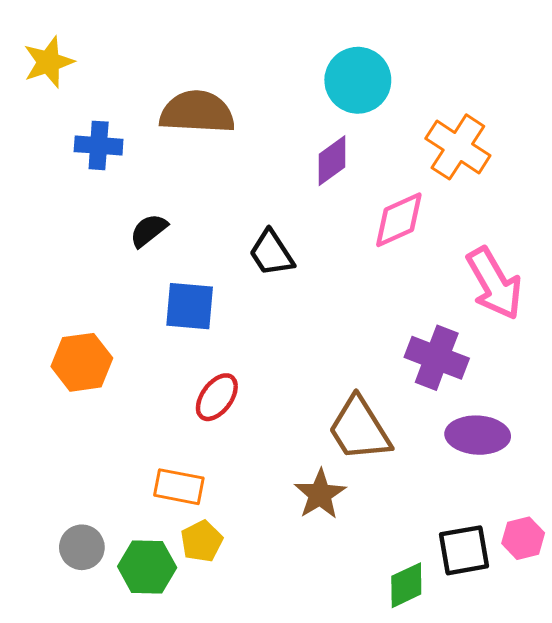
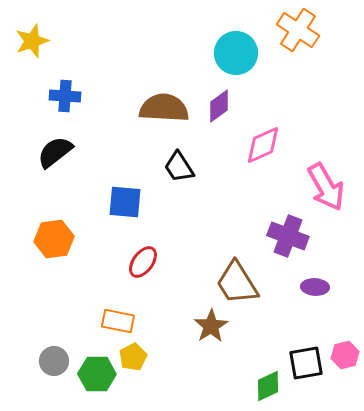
brown semicircle: (197, 112) -> (164, 108), moved
orange cross: (458, 147) -> (298, 30), moved
black semicircle: (149, 230) -> (55, 152), moved, size x1.4
purple ellipse: (478, 435) -> (315, 287), size x0.7

